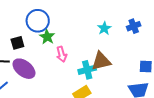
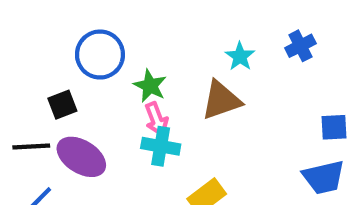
green star: (47, 37) -> (150, 86), moved
brown triangle: (101, 61) -> (221, 100), moved
cyan cross: (87, 70) -> (161, 146), moved, turned 30

